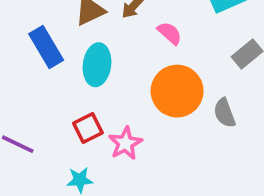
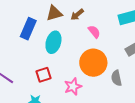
blue rectangle: (46, 47) -> (28, 29), turned 45
pink star: (125, 143) -> (73, 86), moved

